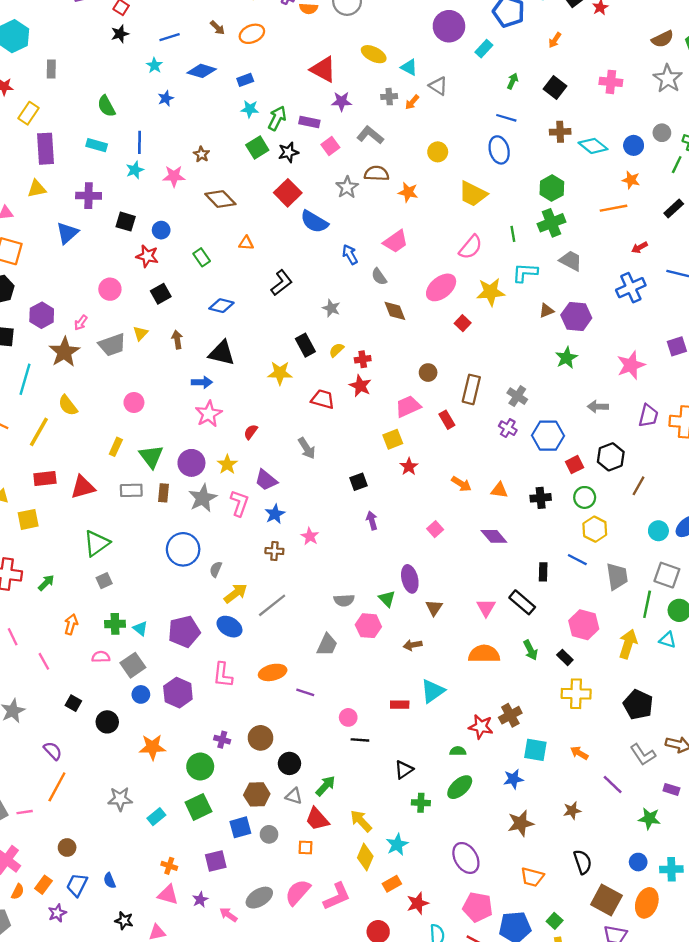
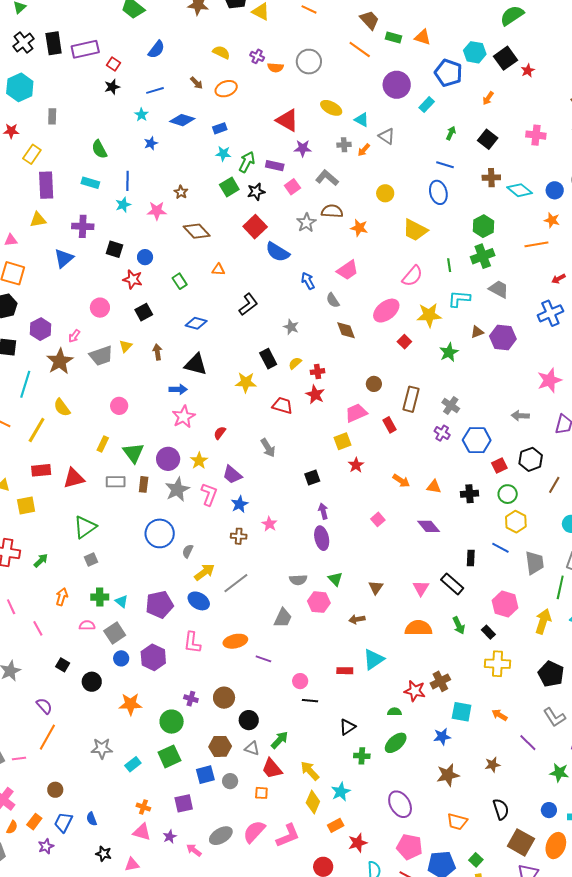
green star: (566, 358) -> (449, 352), moved
purple ellipse: (410, 579) -> (322, 538), moved

